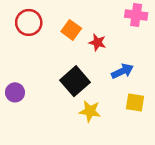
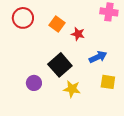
purple circle: (15, 92) -> (34, 83), moved

